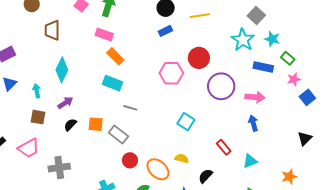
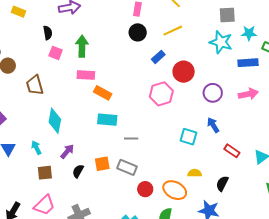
gray square: (256, 15) -> (227, 15), turned -30
blue rectangle: (165, 31) -> (158, 57), moved
purple circle: (221, 86) -> (213, 93), size x0.7
blue arrow: (253, 123) -> (213, 125), moved

